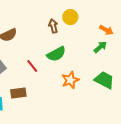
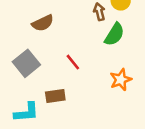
green semicircle: (56, 54) -> (114, 34), moved, turned -30

